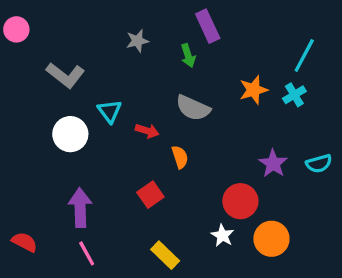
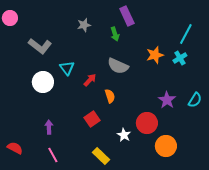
red arrow: (147, 131) -> (90, 80), turned -64
cyan semicircle: (319, 164) -> (195, 100), turned -42
purple arrow: (80, 208) -> (49, 127), size x0.6
white star: (222, 235) -> (124, 135), moved

